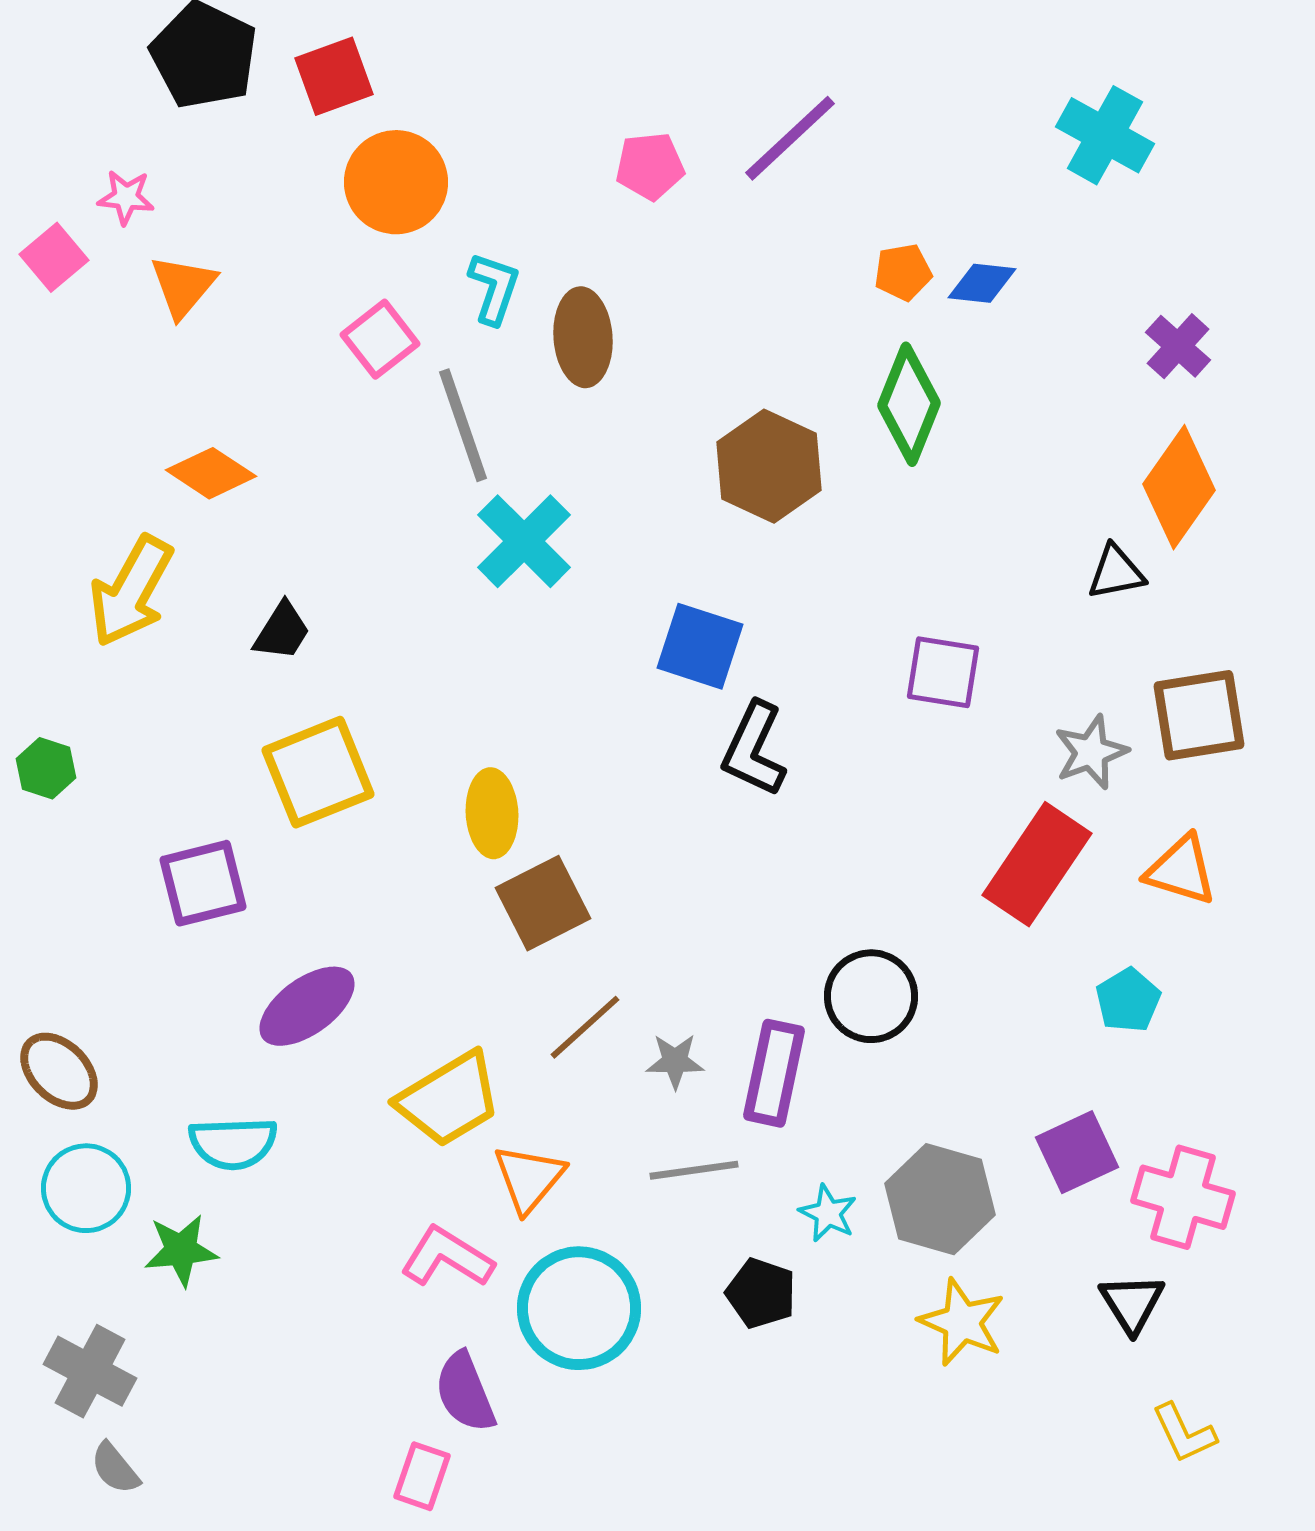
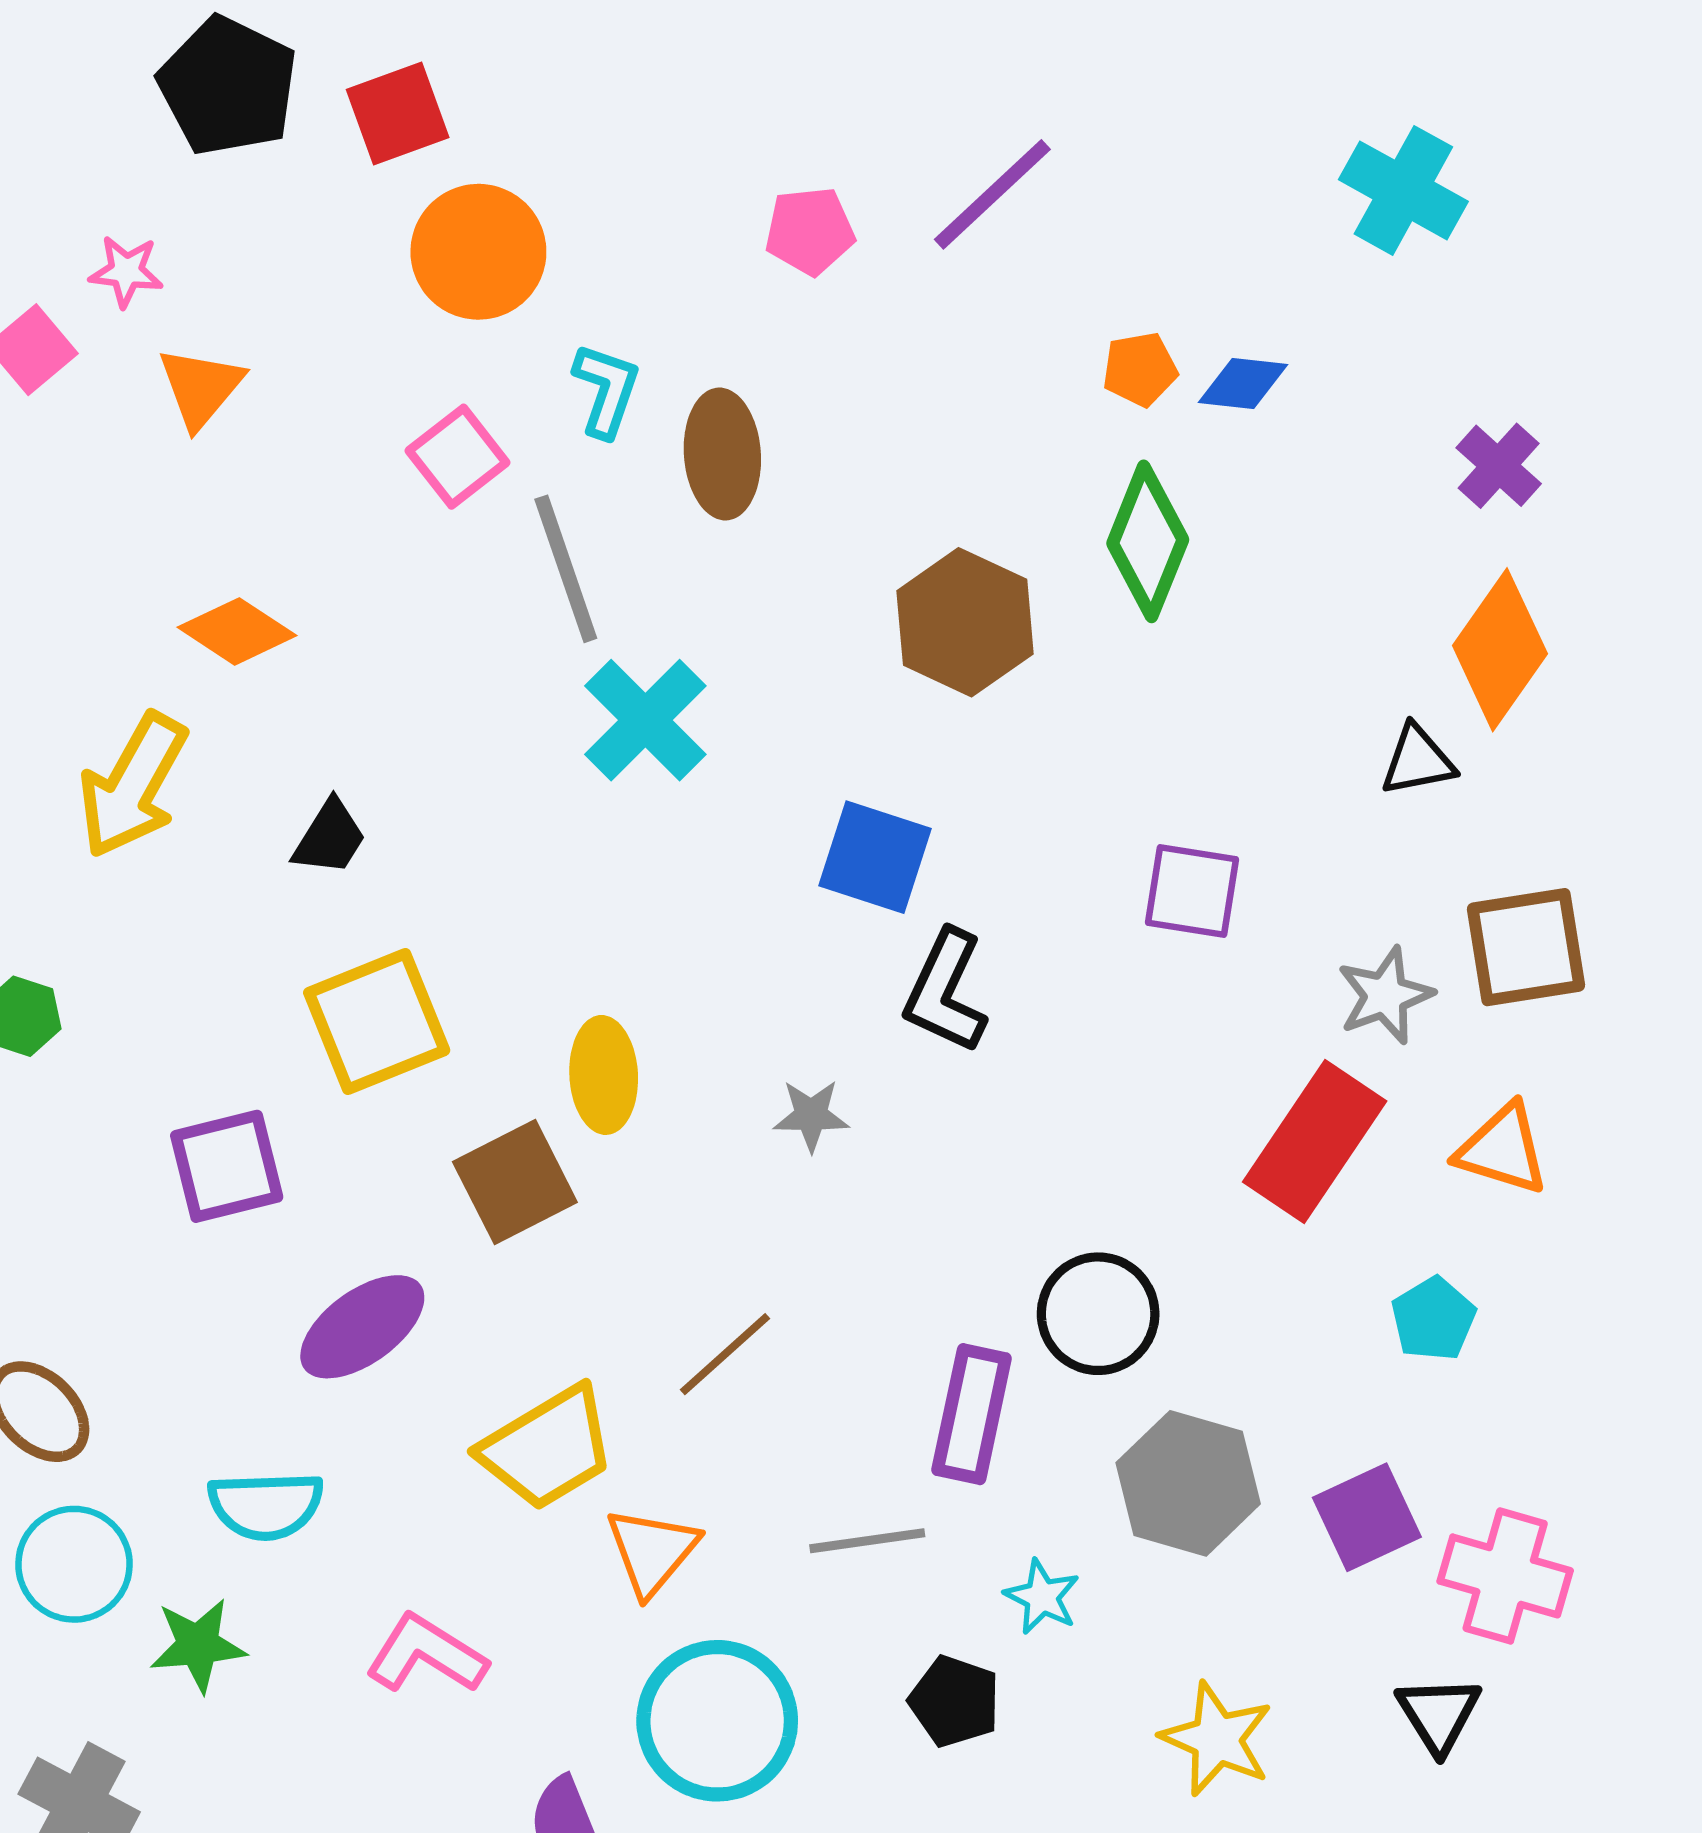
brown square: (543, 903) -> (515, 1182), moved
gray star: (675, 1061) -> (811, 1115), moved
gray hexagon: (940, 1199) -> (1188, 1483), moved
pink L-shape: (447, 1257) -> (426, 1654), moved

